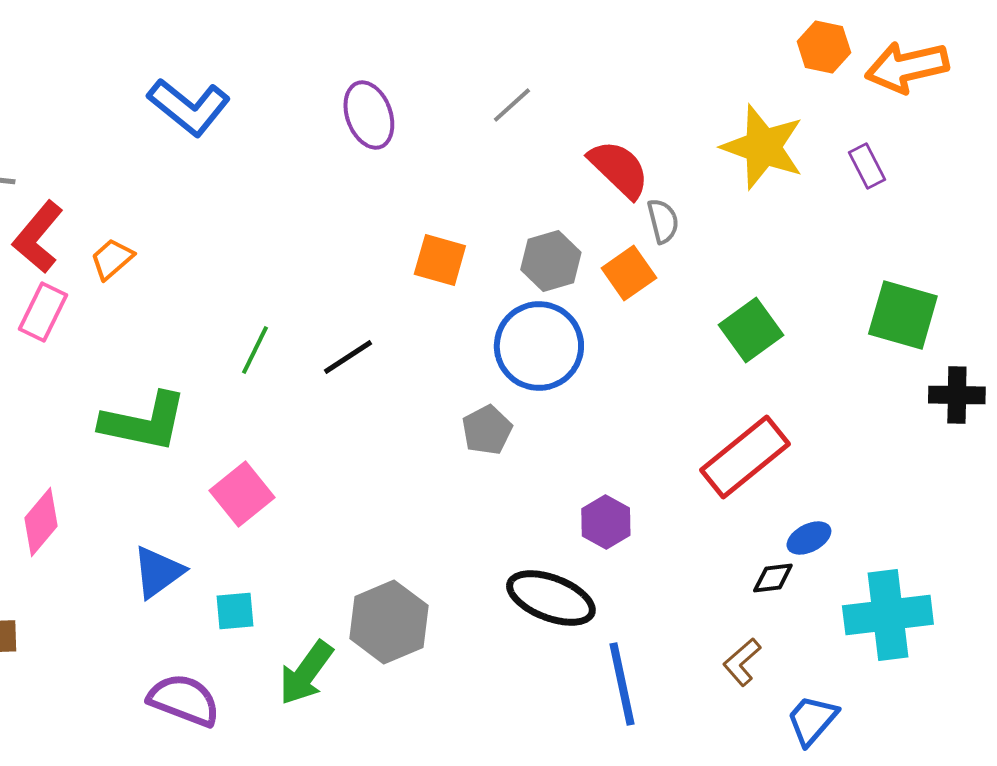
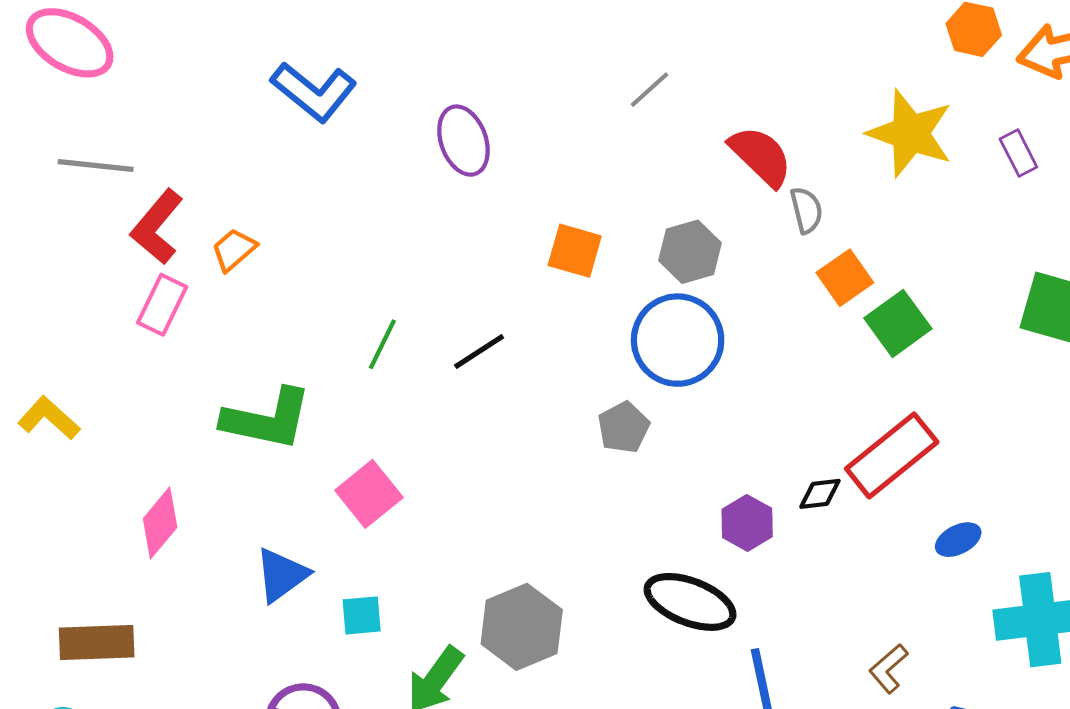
purple ellipse: (369, 115) -> (463, 141), moved
orange square: (629, 273) -> (845, 278), moved
black diamond: (773, 578) -> (820, 494), moved

